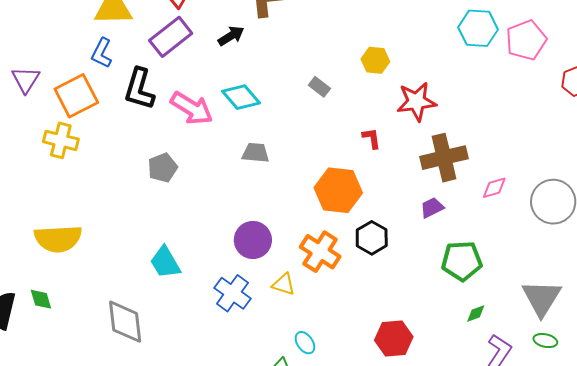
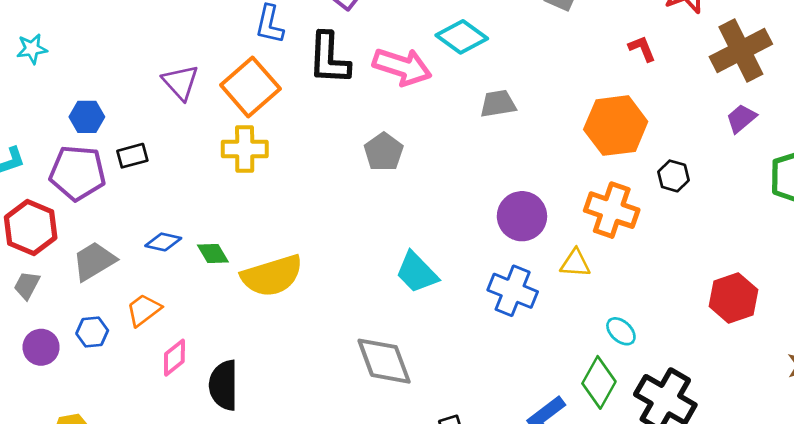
black hexagon: (372, 238) -> (673, 176), size x0.7
green diamond: (41, 299) -> (213, 254), moved

